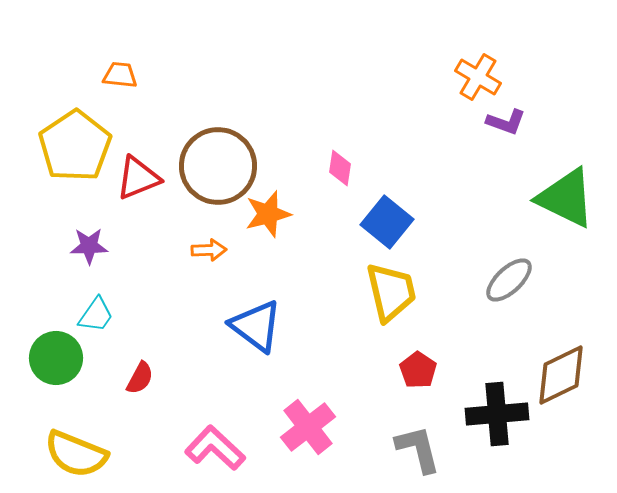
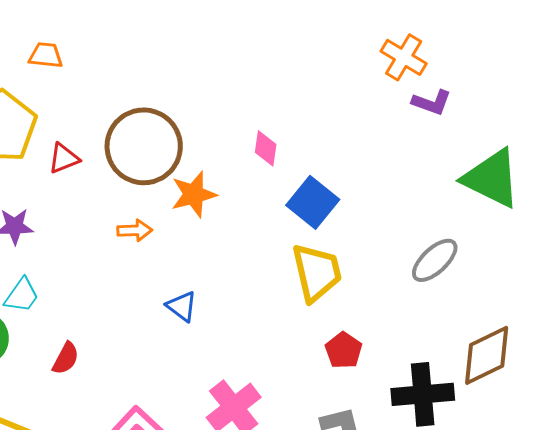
red triangle: (138, 178) -> (64, 158), size x0.7
blue triangle: (256, 326) -> (182, 306), size x0.6

